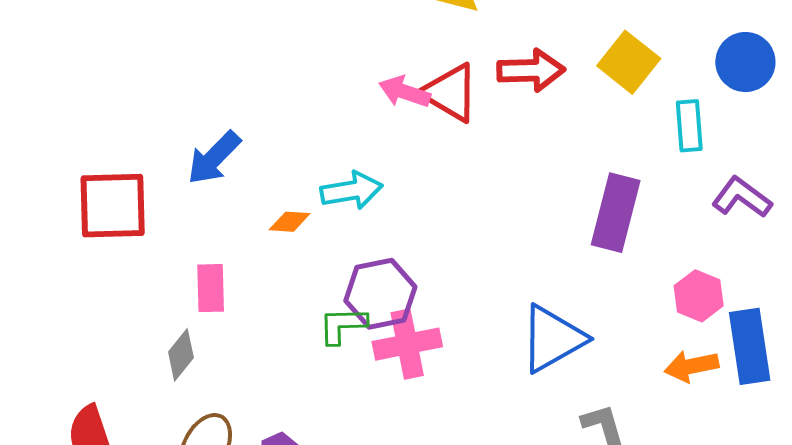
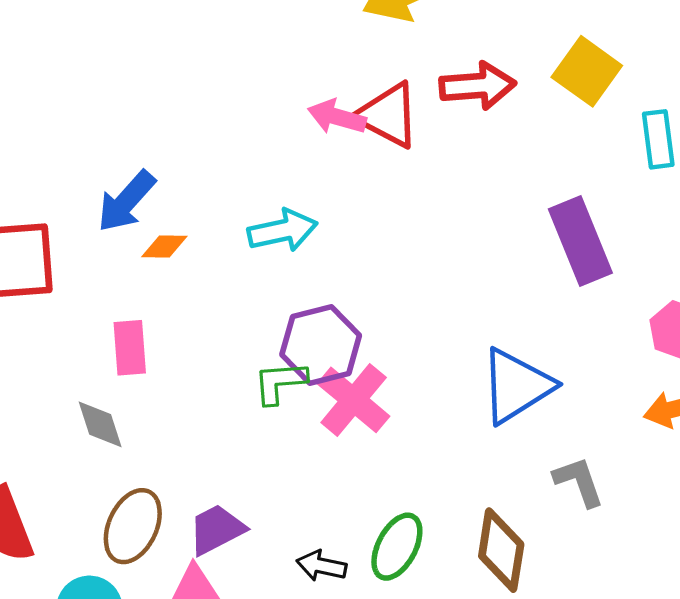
purple rectangle: (616, 213) -> (580, 241), turned -34
orange diamond: (290, 222) -> (164, 246), moved
pink cross: (407, 344) -> (354, 400), turned -36
gray diamond: (181, 355) -> (100, 424), turned -54

